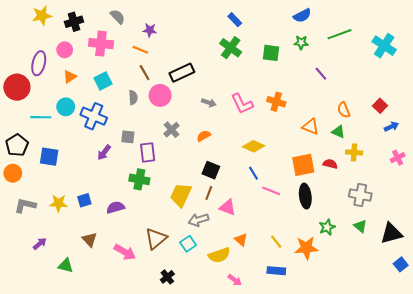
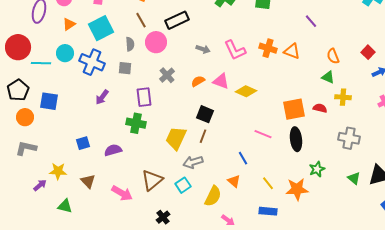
cyan square: (103, 81) -> (101, 28), size x1.4
red circle: (17, 87) -> (18, 47), moved
orange triangle: (310, 127) -> (292, 51), moved
gray square: (128, 137) -> (125, 68), moved
orange circle: (13, 173) -> (25, 117), moved
blue line: (253, 173) -> (243, 158), moved
yellow star: (58, 203) -> (58, 171), moved
pink triangle: (228, 207) -> (221, 81), moved
green triangle: (360, 226) -> (354, 178), moved
yellow semicircle: (219, 255) -> (213, 196), turned -45

